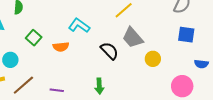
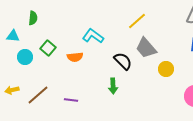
cyan circle: (10, 60) -> (25, 57), moved
green arrow: (99, 86) -> (113, 86), moved

